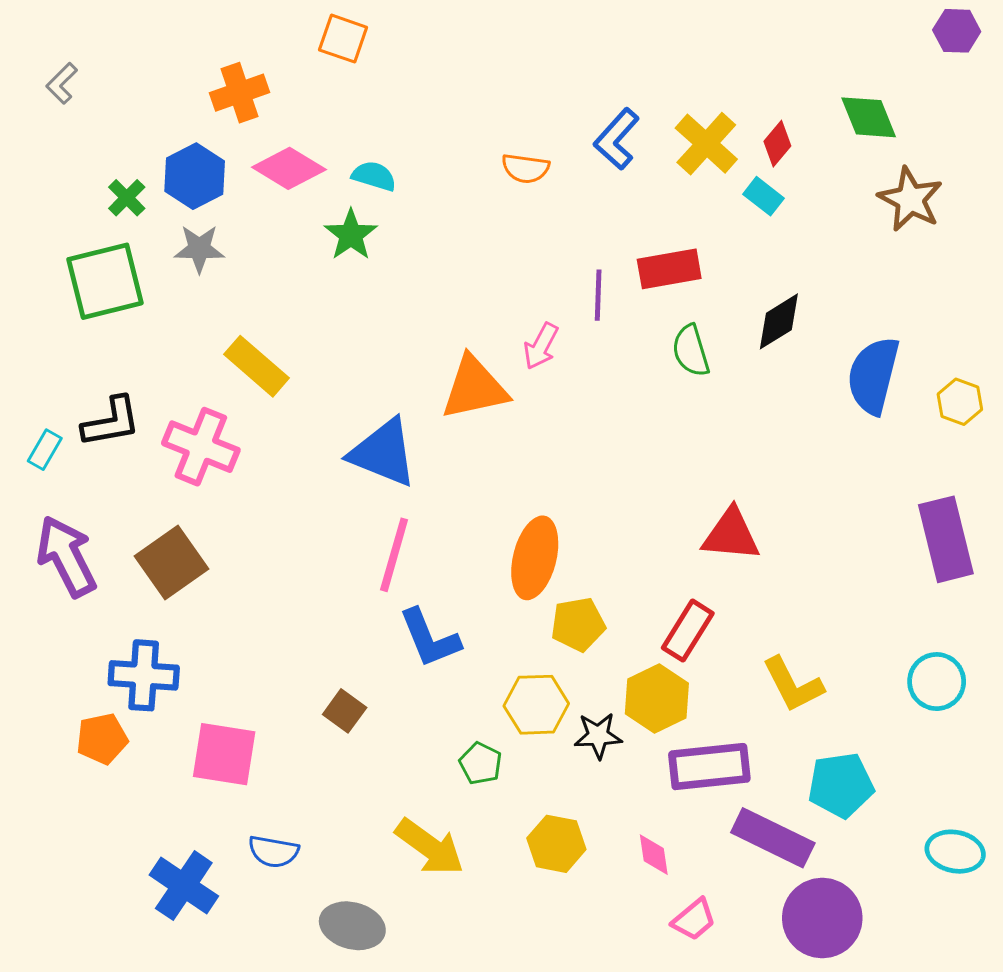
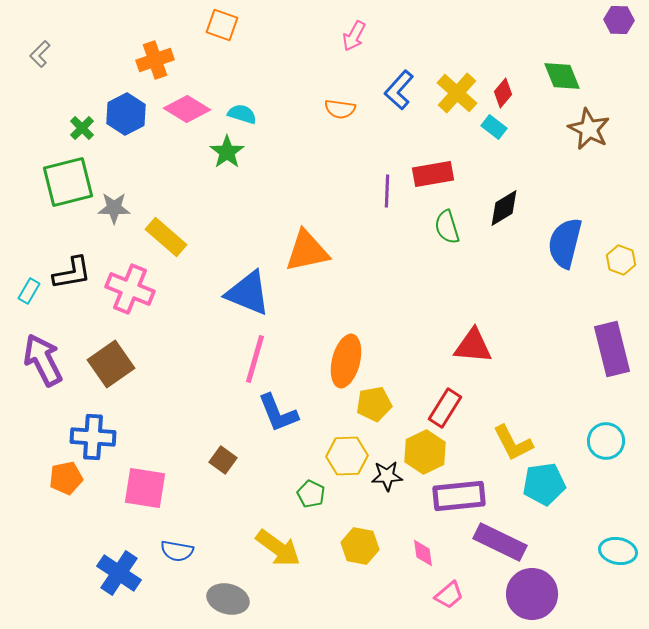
gray star: (199, 249) -> (114, 208), moved
pink arrow: (541, 346) -> (354, 36), moved
cyan pentagon: (841, 785) -> (544, 484), moved

